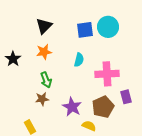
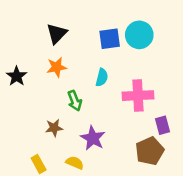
green arrow: (46, 80) -> (75, 101), moved
brown pentagon: (103, 107) -> (150, 151), moved
yellow semicircle: (89, 126) -> (75, 163), moved

